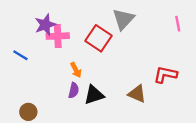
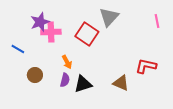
brown circle: (28, 112) -> (35, 75), moved

